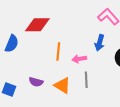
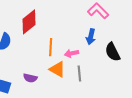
red diamond: (37, 25) -> (29, 22), turned -35
orange triangle: (62, 85) -> (57, 69), moved

